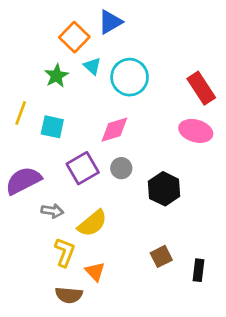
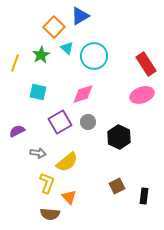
yellow line: (21, 113) -> (15, 63), moved
pink ellipse: (196, 131) -> (142, 95), turned -35
purple semicircle: (23, 181) -> (17, 131), size x0.6

